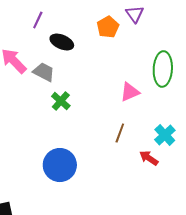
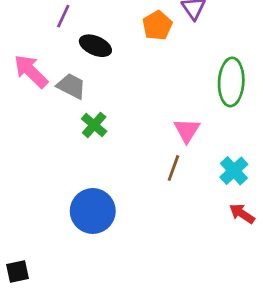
pink triangle: (130, 92) -> (187, 130), moved, turned -35
red arrow: (149, 158) -> (242, 214), moved

